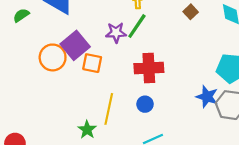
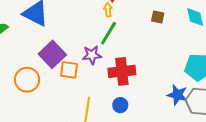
brown square: (191, 12) -> (158, 17), turned -32
purple star: (116, 33) -> (92, 55), moved
orange circle: (53, 57) -> (27, 80), moved

